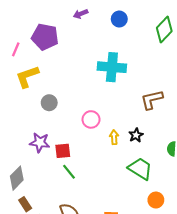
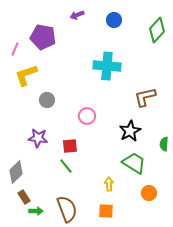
black star: (136, 135) -> (130, 131), size x1.5
yellow arrow: (114, 137) -> (109, 184), moved
red square: (63, 151) -> (70, 146), moved

